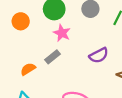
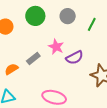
pink star: (62, 33) -> (56, 47), moved

